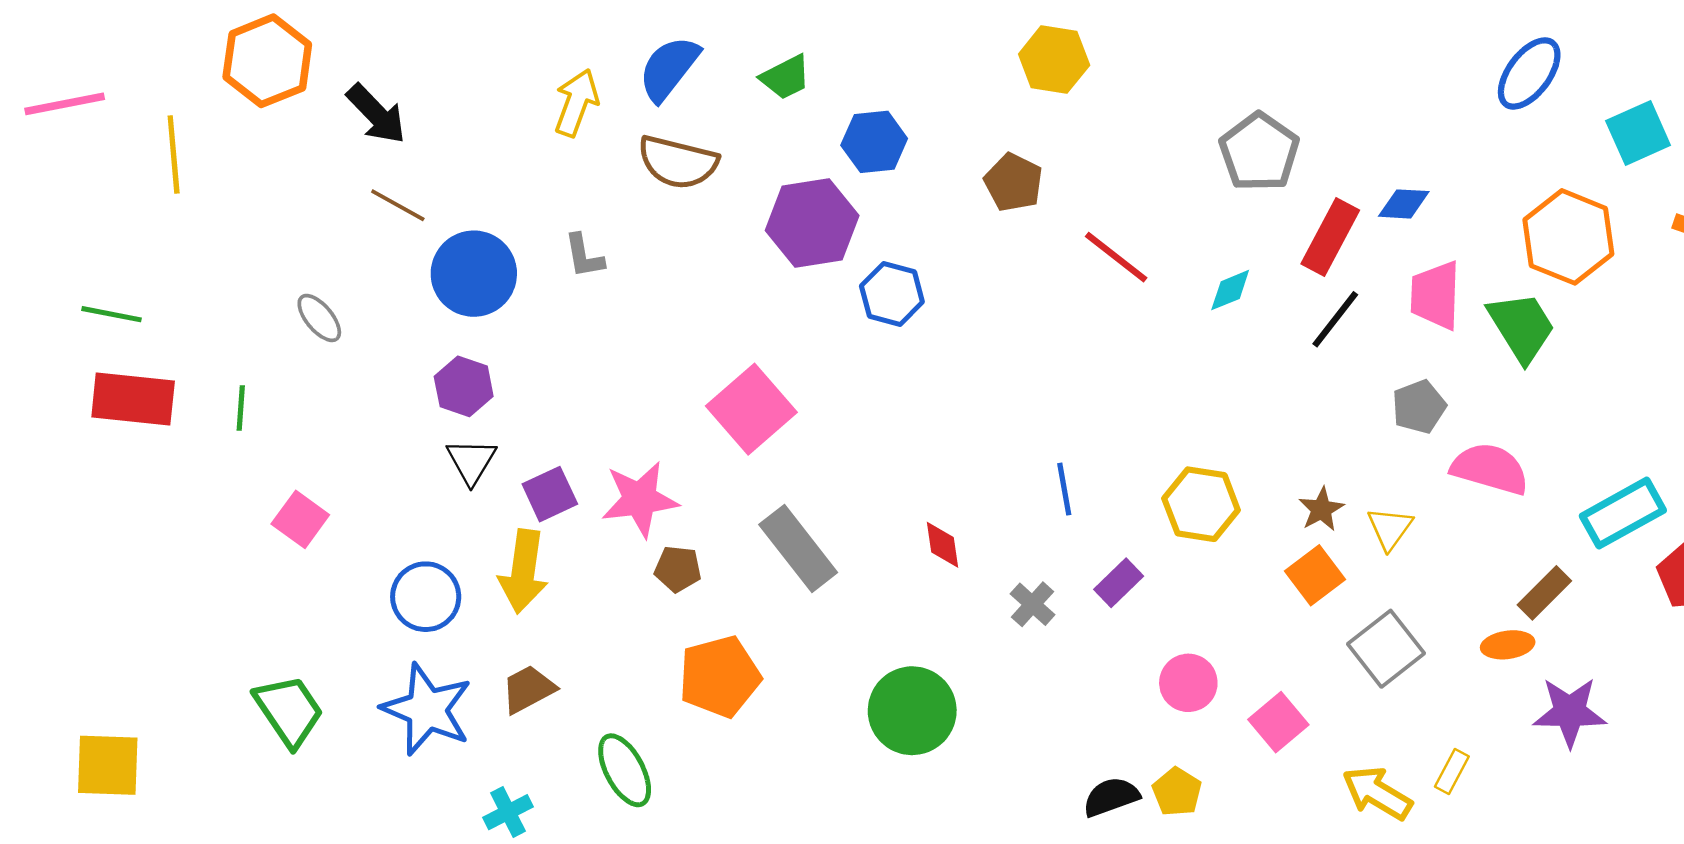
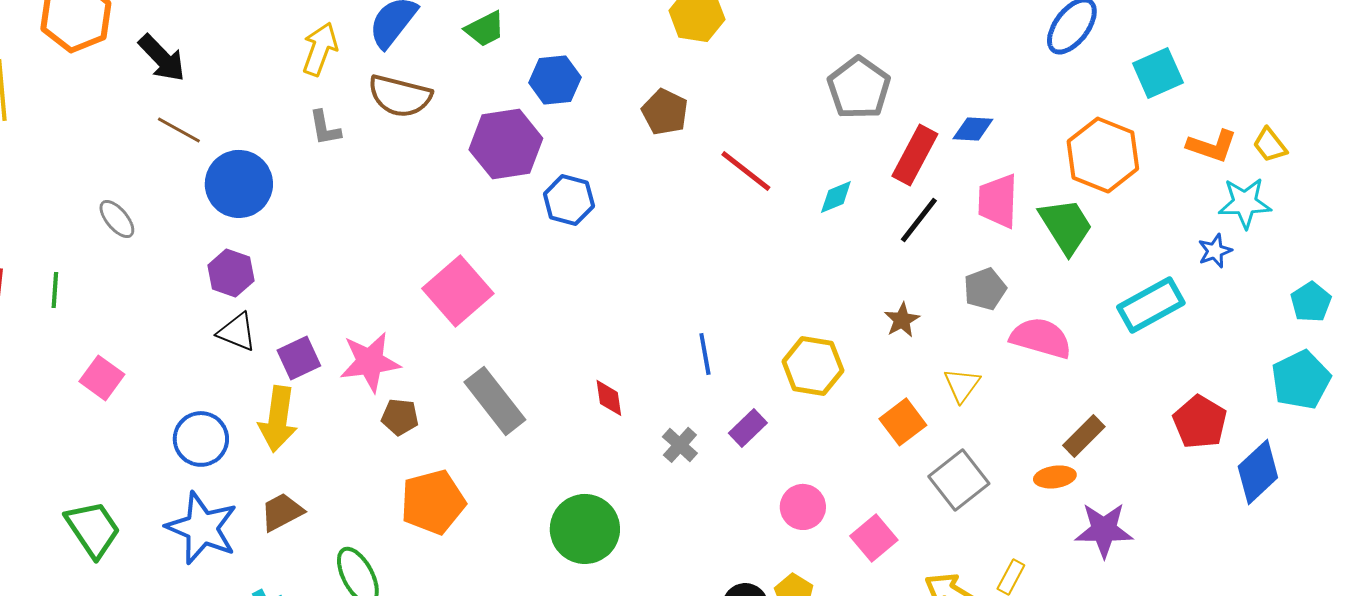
gray L-shape: (584, 256) -> (325, 128), moved
black triangle: (471, 461) -> (237, 332), turned -39
brown star: (1321, 509) -> (902, 320), moved
cyan rectangle: (1623, 513) -> (1151, 305), moved

